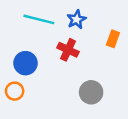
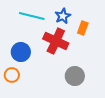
orange rectangle: (113, 39) -> (83, 28), moved
red cross: (68, 50) -> (56, 41), size x1.4

